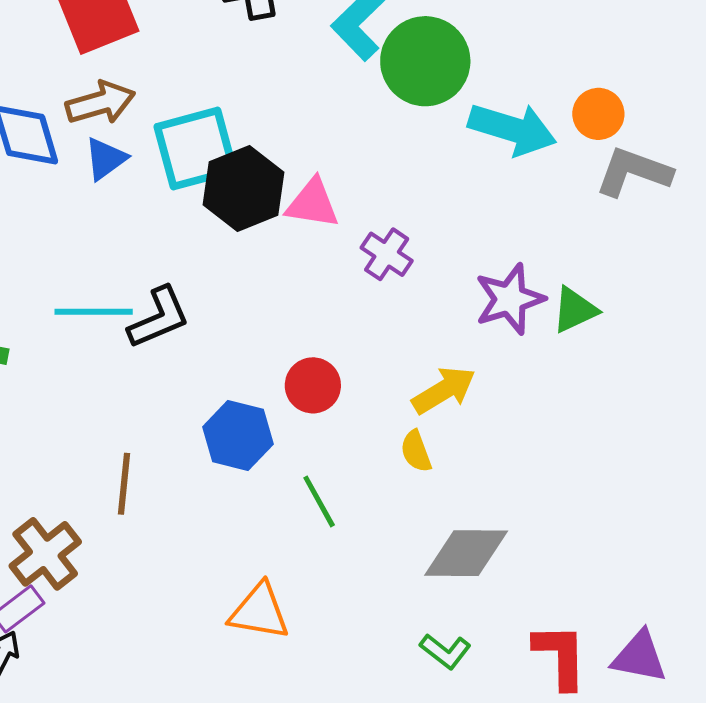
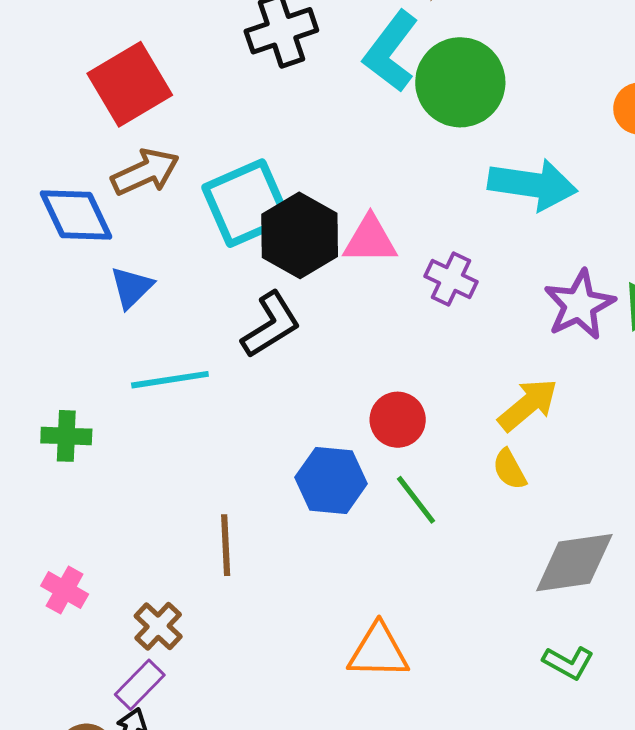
cyan arrow: (512, 129) -> (533, 185), moved
blue triangle: (105, 159) -> (132, 287), moved
black L-shape: (159, 318) -> (271, 325), moved
green line: (319, 501) -> (416, 500), moved
brown cross: (45, 554) -> (158, 626), size x0.7

